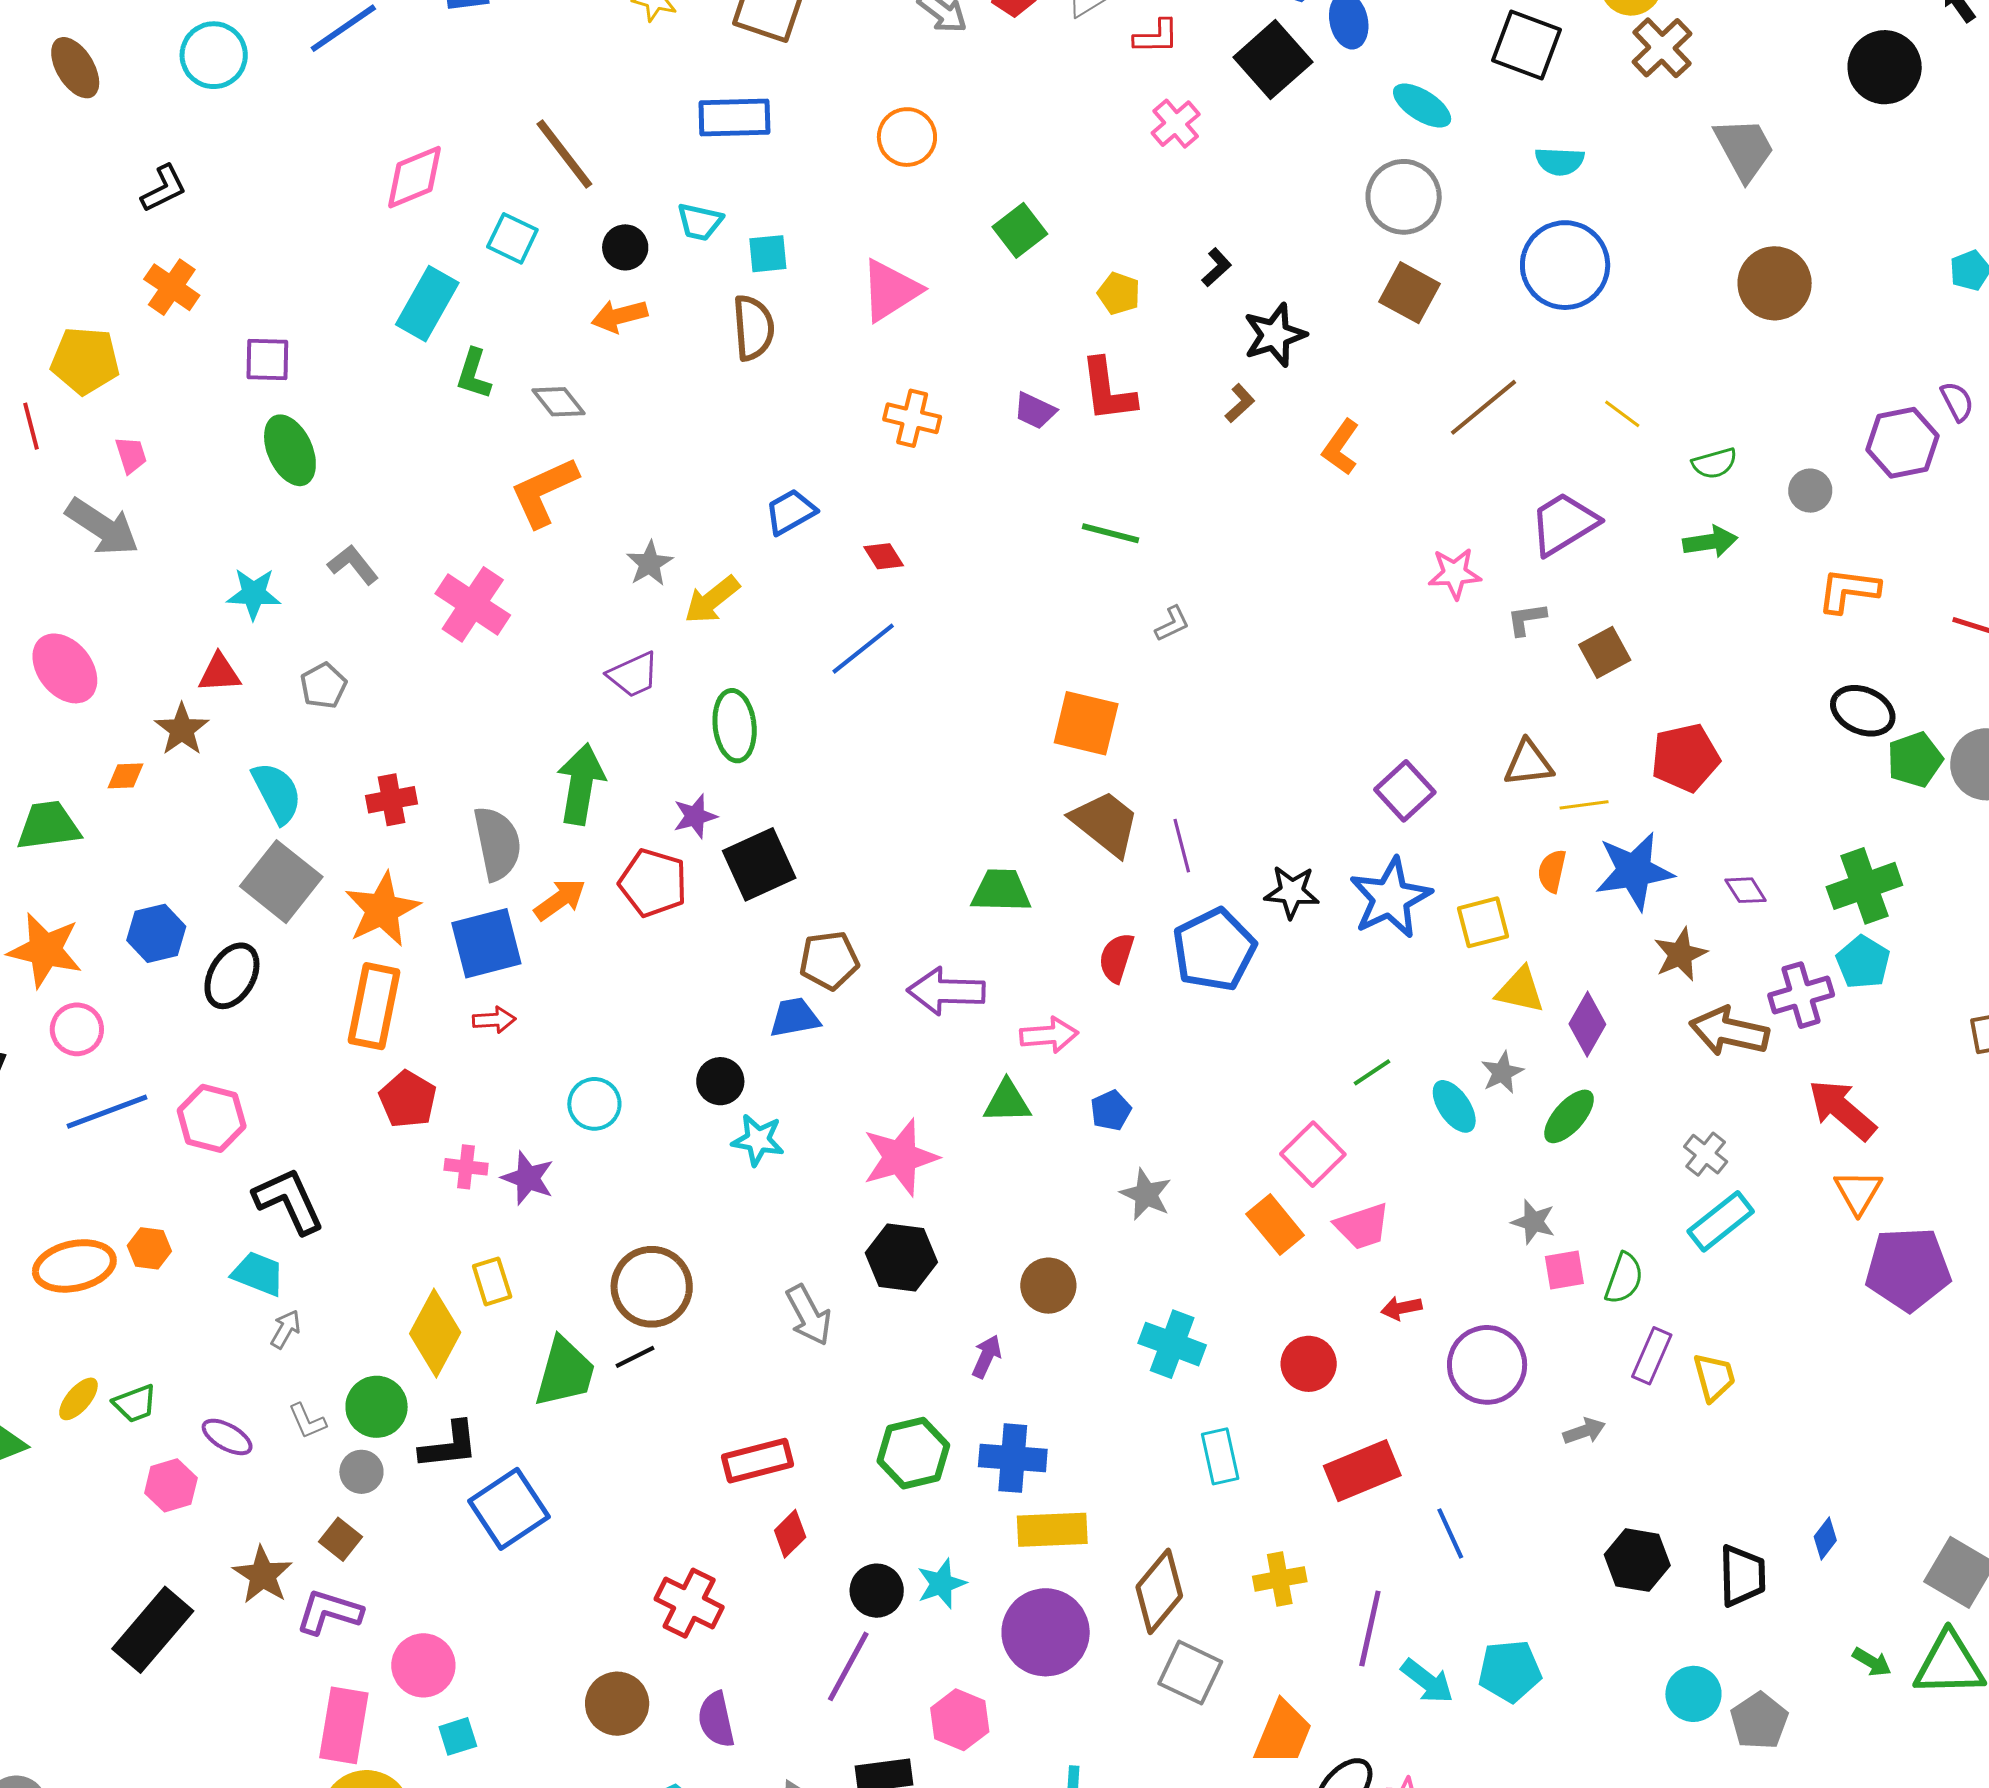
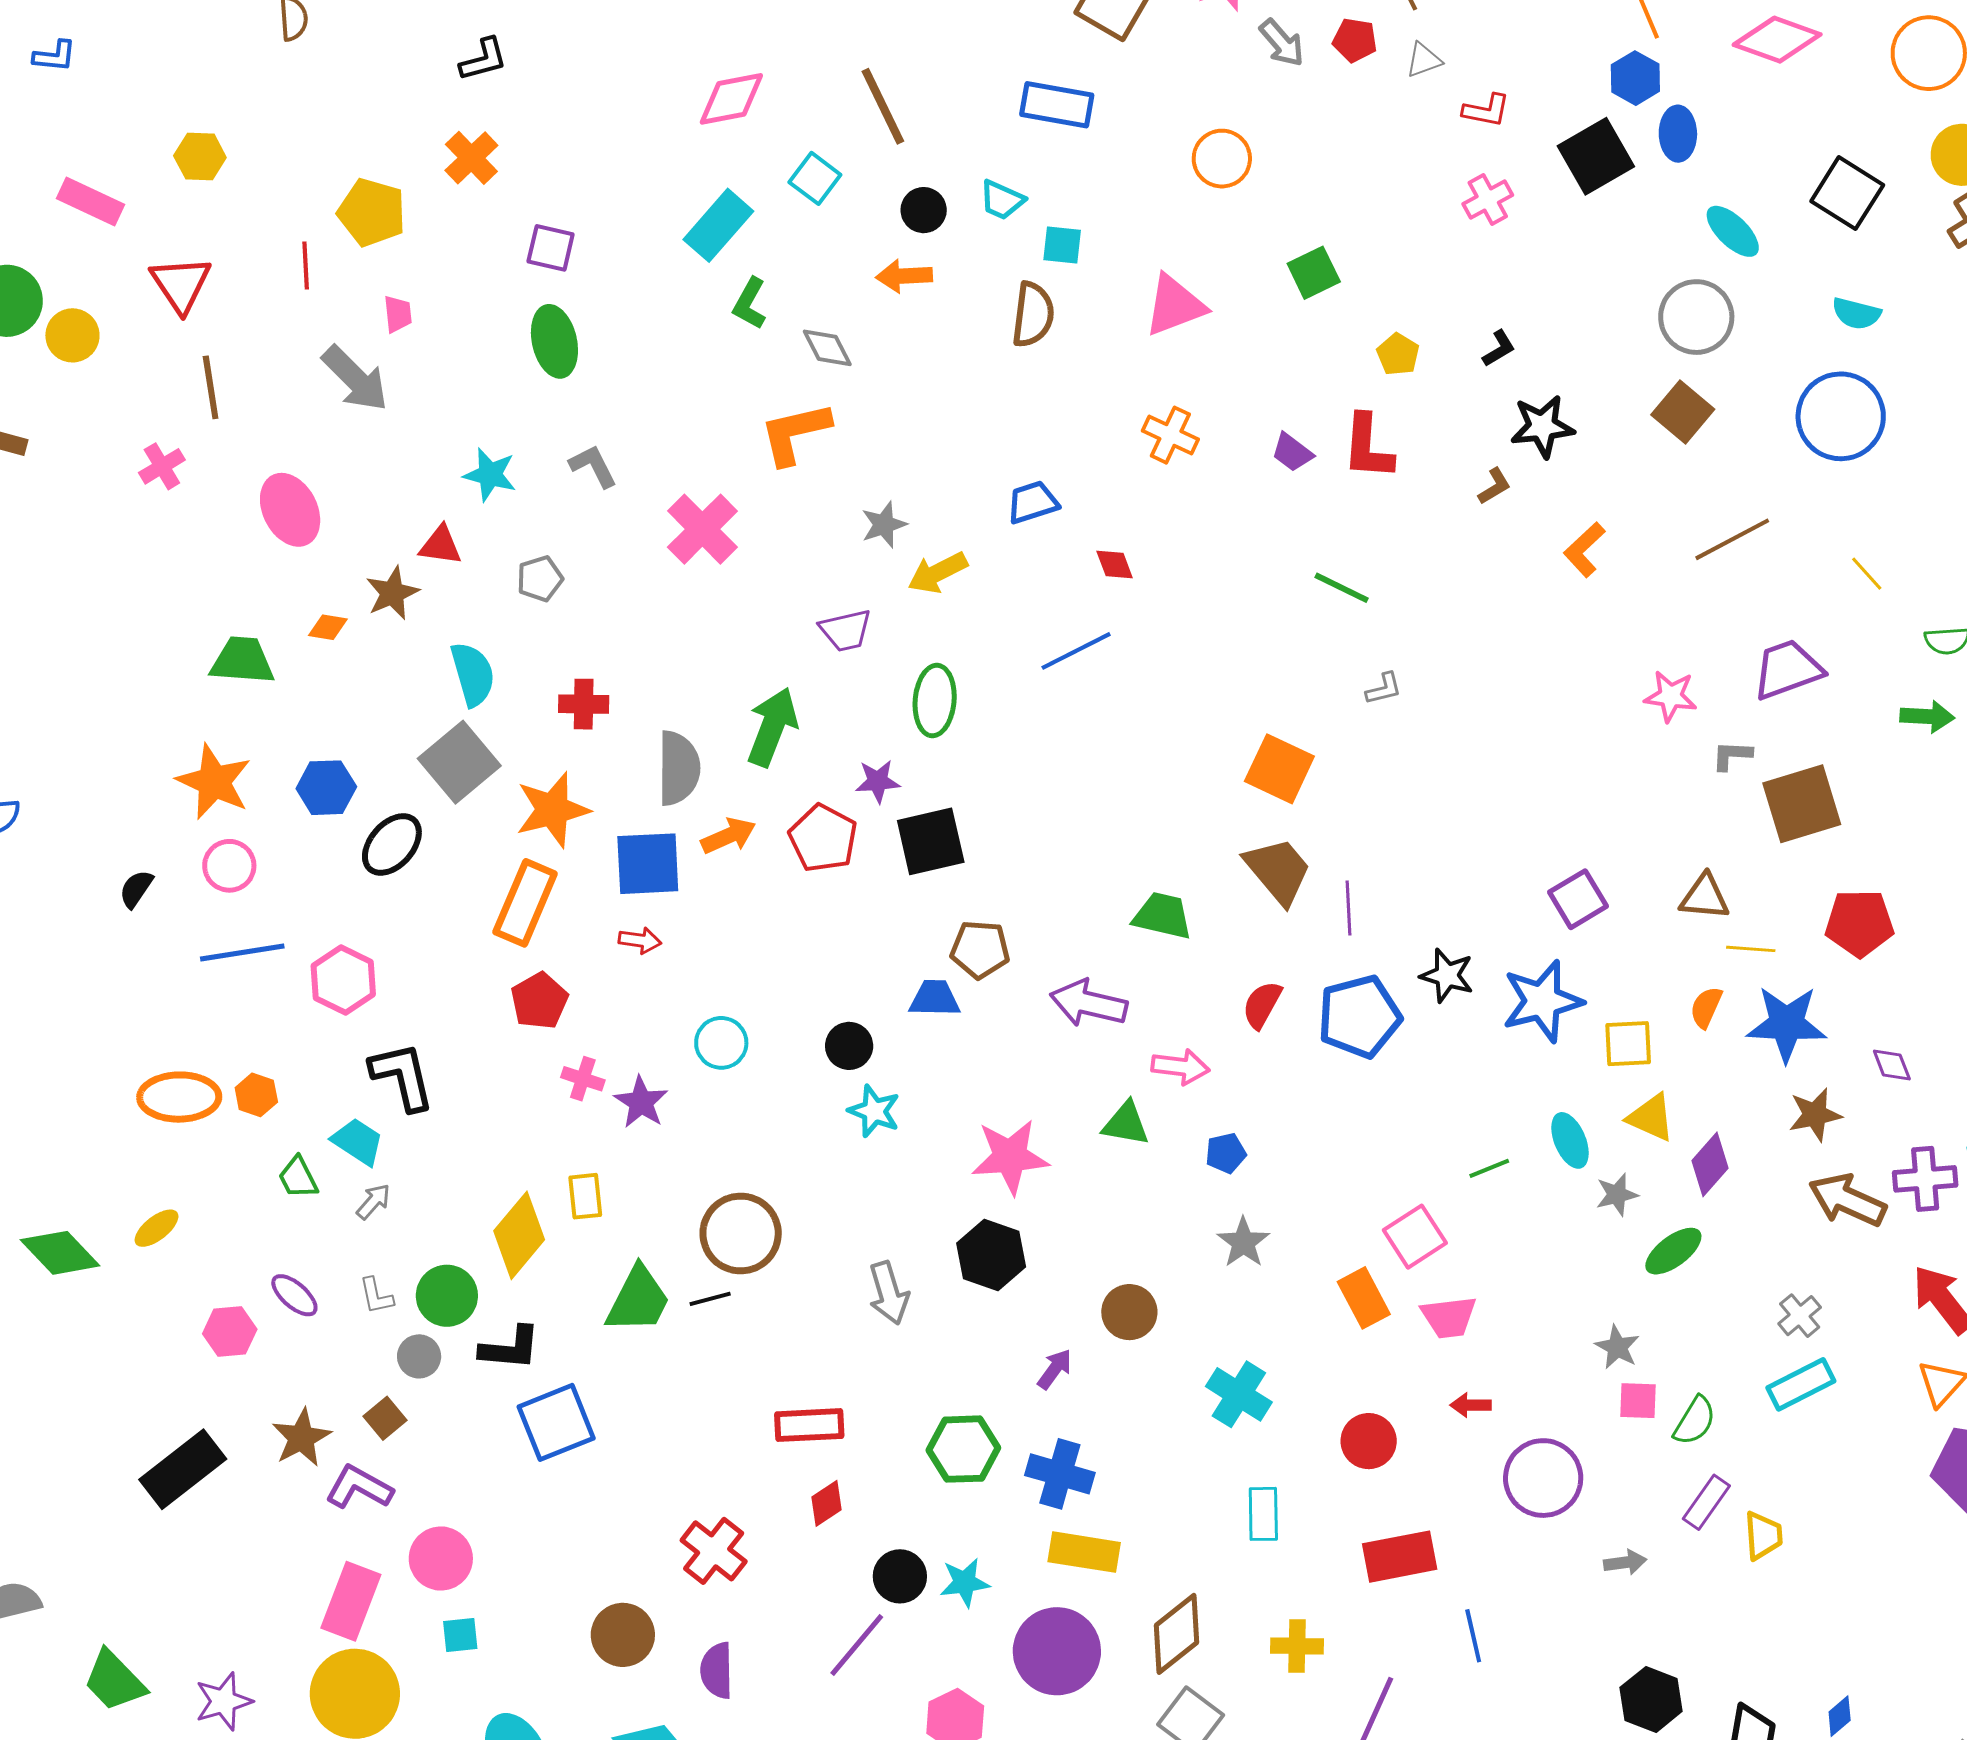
brown square: (1605, 652) -> (1802, 804), size x1.6
cyan ellipse: (1454, 1106) -> (1570, 1140), moved
green trapezoid: (135, 1404) -> (298, 1178), moved, turned 72

